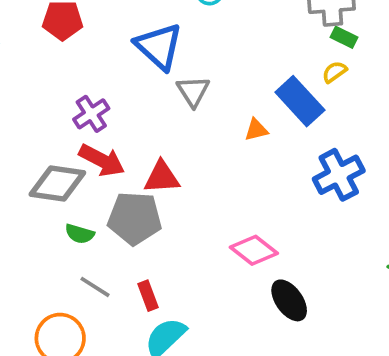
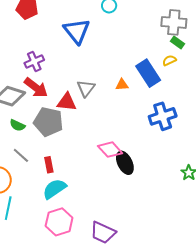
gray triangle: (193, 91) -> (86, 88), moved
black ellipse: (289, 300) -> (125, 163), moved

